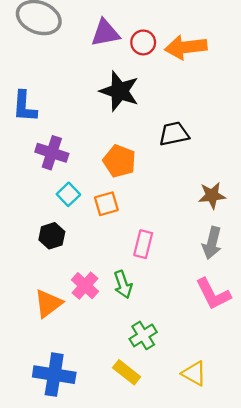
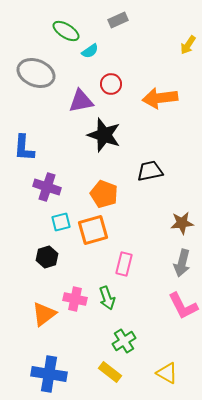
purple triangle: (105, 33) -> (81, 101), moved
red circle: (143, 42) -> (111, 84), moved
cyan square: (68, 194) -> (61, 222), turned 30
orange square: (106, 204) -> (93, 230), size x1.4
pink cross: (85, 286) -> (75, 299), turned -30

